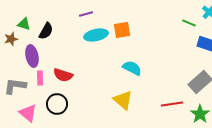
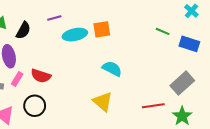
purple line: (86, 14) -> (54, 18), moved
green line: (189, 23) -> (163, 31), moved
pink rectangle: (40, 78) -> (17, 79), turned 32

